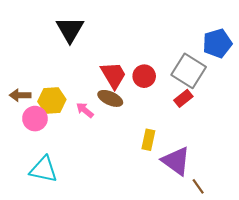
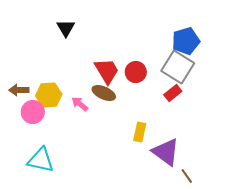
black triangle: (70, 30) -> (66, 28), size x0.7
blue pentagon: (217, 43) -> (186, 41), moved

